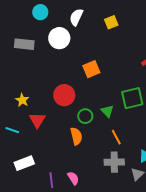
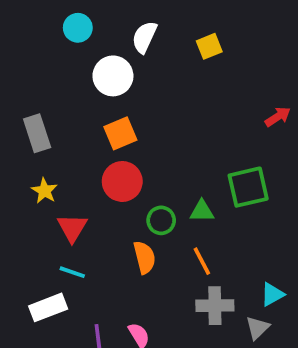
gray rectangle: (24, 44) -> (37, 133), moved, turned 66
orange square: (91, 69) -> (120, 133), moved
green triangle: (107, 111) -> (202, 211), turned -48
cyan line: (12, 130) -> (72, 272), moved
orange line: (116, 137) -> (202, 261), moved

